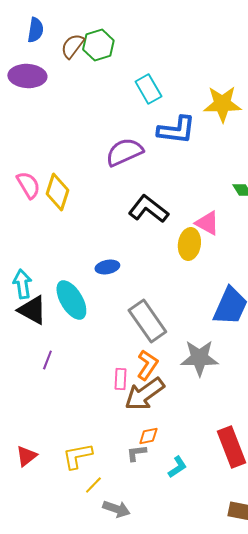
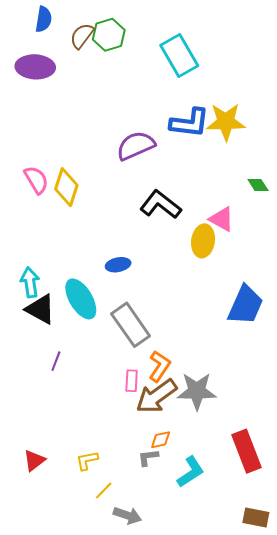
cyan rectangle: (148, 89) -> (179, 55), moved, size x1.4
yellow star: (222, 104) -> (226, 122), moved
gray rectangle: (147, 321) -> (131, 325), moved
gray star: (199, 358) -> (197, 391), moved
yellow L-shape: (77, 456) -> (87, 460), size x0.7
cyan L-shape: (177, 467) -> (191, 472), size x1.4

